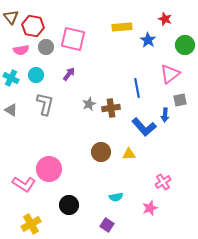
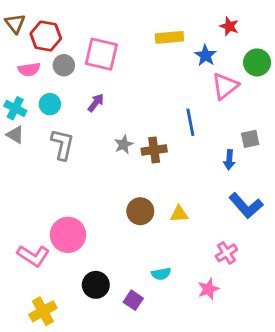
pink triangle: (170, 74) -> (225, 86), moved
gray triangle: (11, 110) -> (15, 135), moved
blue L-shape: (144, 127) -> (246, 206), moved
purple square: (107, 225) -> (133, 300), moved

